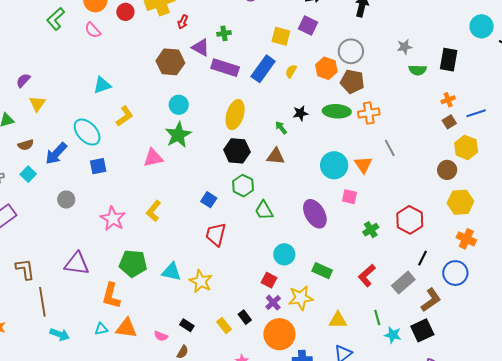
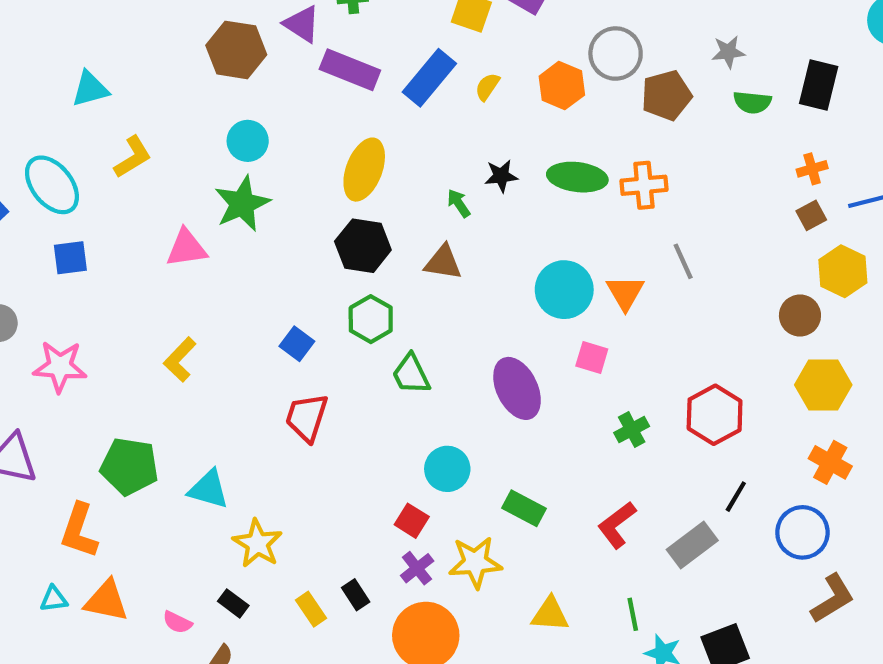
brown pentagon: (352, 82) -> (666, 95), moved, turned -30
pink star: (113, 219) -> (60, 366), moved, turned -30
yellow star: (201, 281) -> (257, 543), moved
brown L-shape: (431, 300) -> (833, 599), moved

